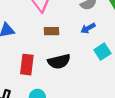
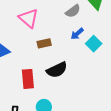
cyan square: (102, 52) -> (94, 44), moved

